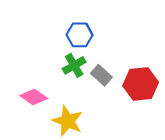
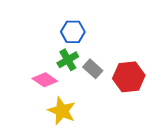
pink diamond: (34, 97) -> (45, 80), moved

